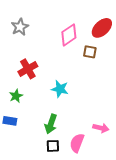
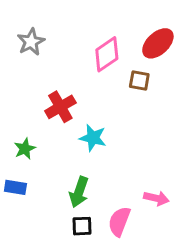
red cross: (28, 69) -> (60, 107), moved

